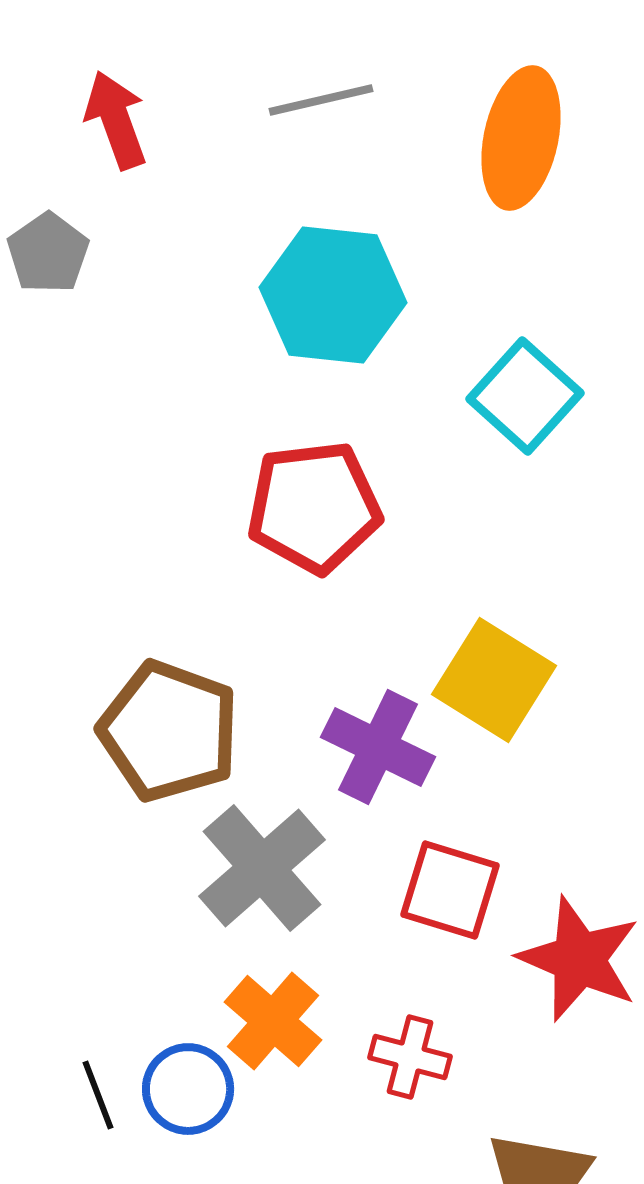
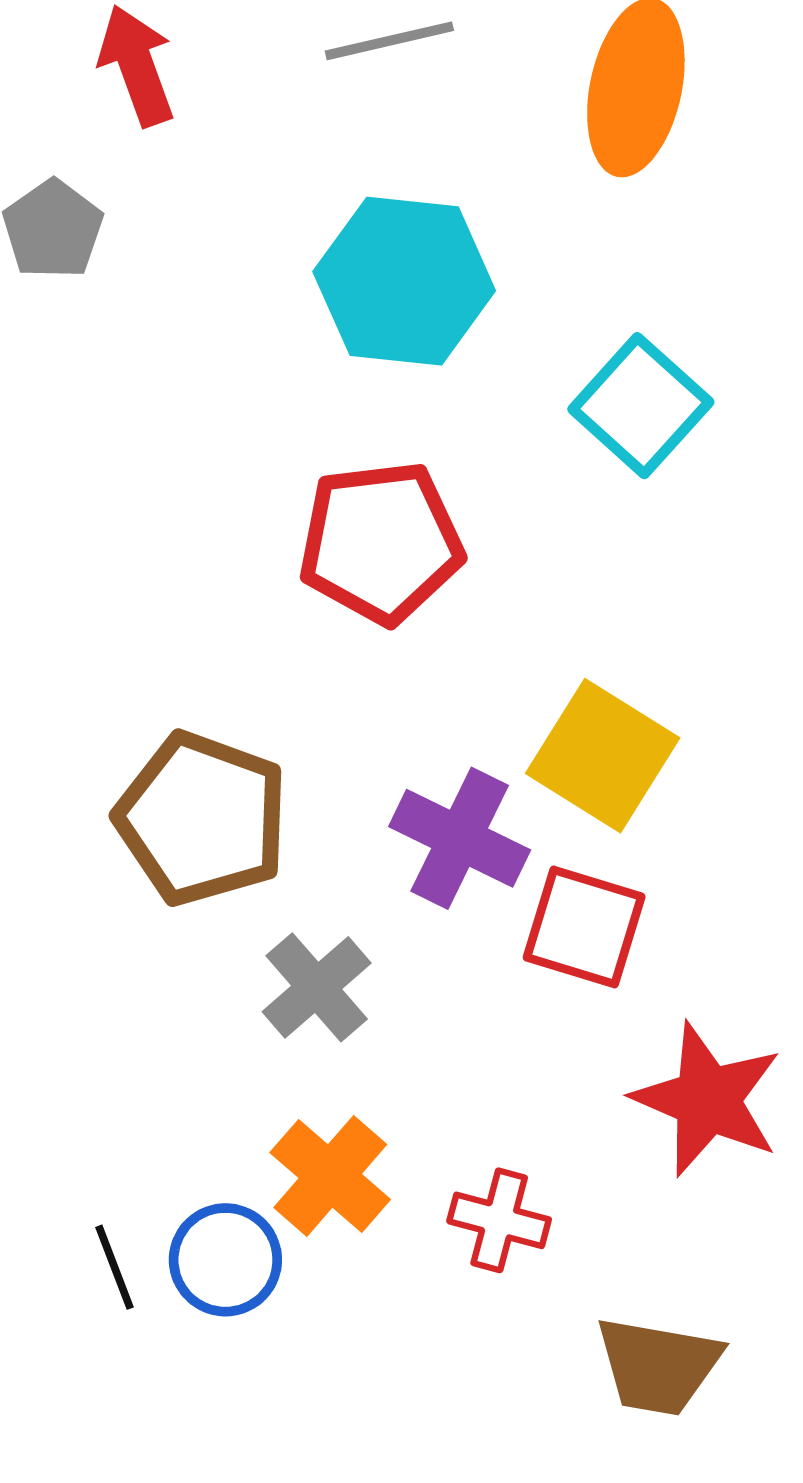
gray cross: (262, 868) -> (317, 987), size x0.7
red square: (450, 890) -> (584, 927), moved

